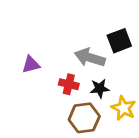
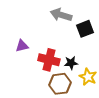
gray arrow: (90, 58) -> (61, 15), moved
red cross: (69, 84) -> (49, 60), size x1.5

